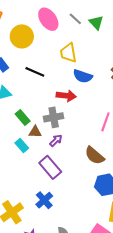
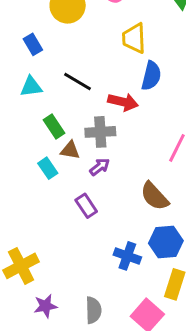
black line: (35, 72) -> (77, 81), moved
blue semicircle: (83, 76) -> (151, 76), turned -102
purple rectangle: (50, 167) -> (86, 206), size x0.7
blue cross: (44, 200) -> (127, 256), moved, turned -36

